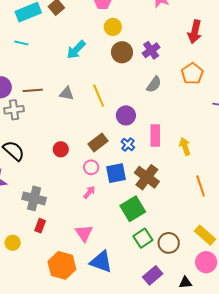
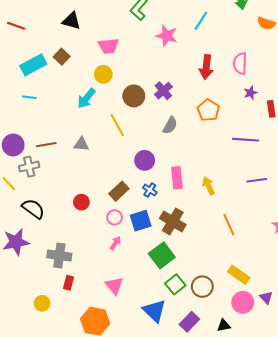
yellow circle: (113, 27) -> (103, 74), moved
yellow line: (99, 96) -> (117, 125), moved
blue triangle: (101, 262) -> (154, 311), moved, turned 30

